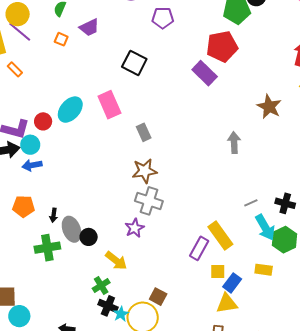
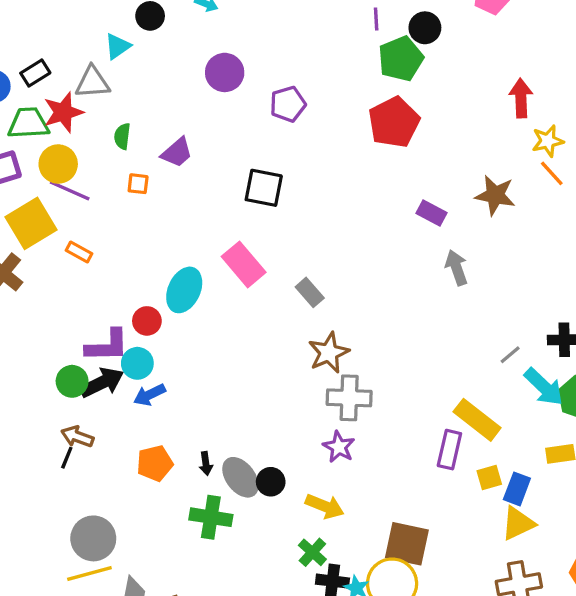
purple rectangle: (205, 73) -> (432, 213), moved, size x0.7
green cross: (47, 248) -> (211, 517), turned 35
brown square: (158, 297) -> (407, 544), size x1.6

